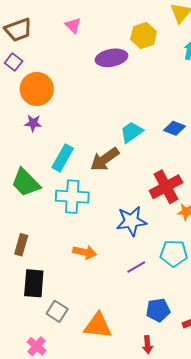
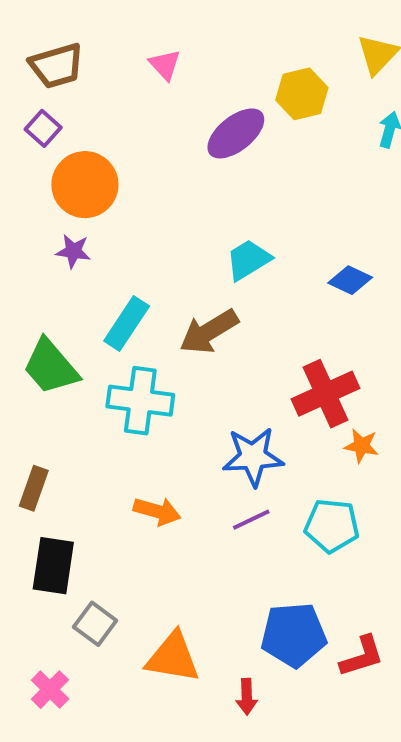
purple ellipse: (111, 58) -> (236, 133), turned -32
cyan trapezoid: (132, 132) -> (248, 260), moved
purple line: (136, 267) -> (251, 520), moved
blue pentagon: (158, 310) -> (294, 635), size x1.4
red arrow: (148, 345) -> (247, 697), moved

